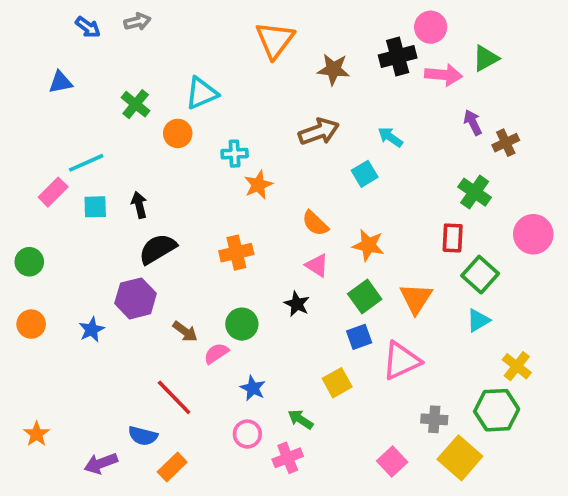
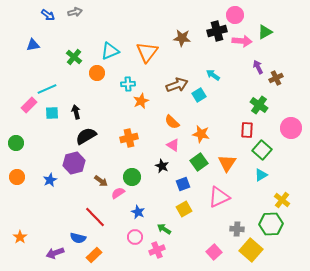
orange triangle: (275, 40) -> (147, 52), moved
brown arrow: (319, 132) -> (177, 85), moved
blue square: (359, 337) -> (183, 184), moved

